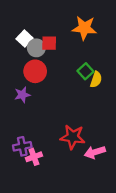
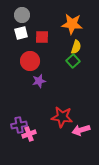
white square: (25, 38) -> (21, 33), turned 32
gray circle: (36, 48) -> (22, 15), moved
yellow semicircle: (96, 80) -> (76, 47), moved
purple star: (22, 95) -> (39, 81), moved

